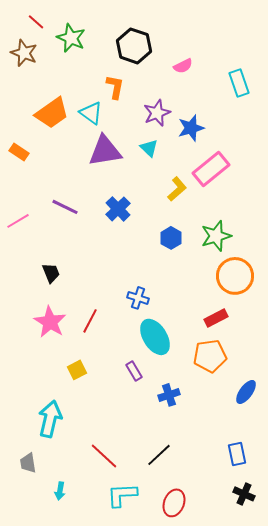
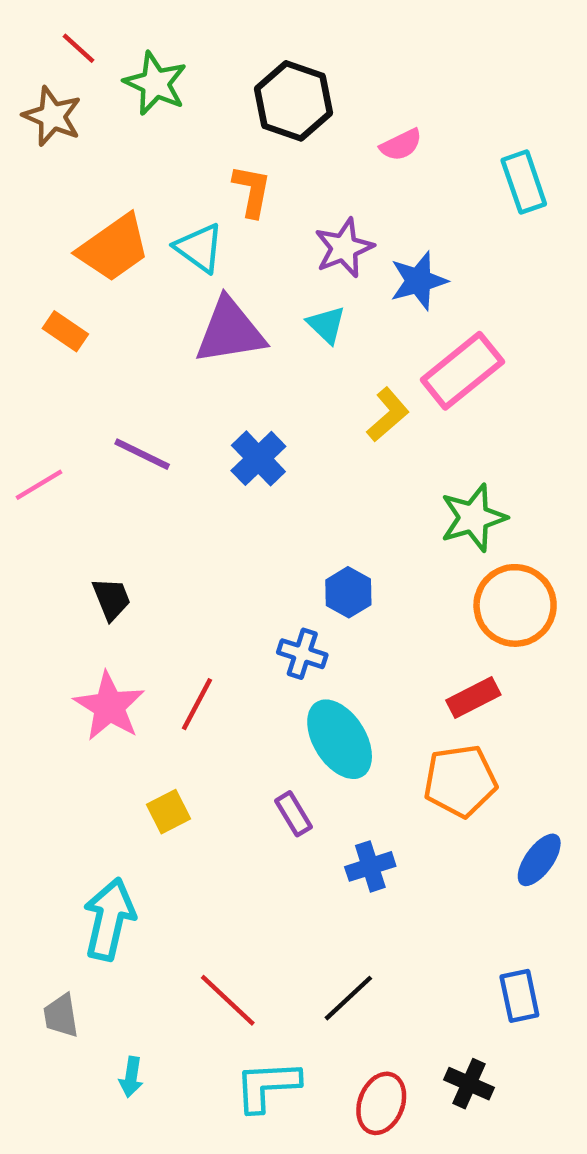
orange rectangle: (19, 152) -> (65, 331), moved
blue hexagon: (171, 238) -> (348, 592), moved
black cross: (244, 494) -> (469, 1084), moved

